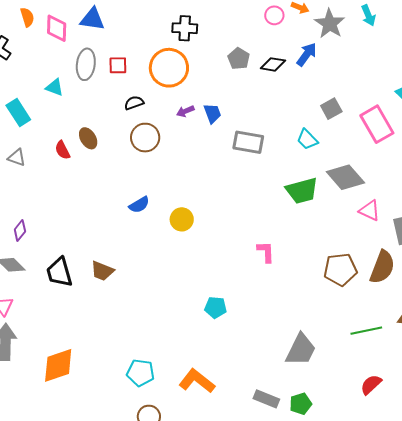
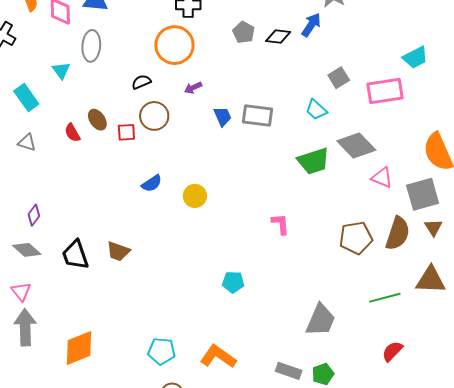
red square: (118, 65) -> (126, 132), moved
cyan triangle: (54, 87) -> (61, 70), turned 36
blue trapezoid: (212, 113) -> (222, 116), moved
pink rectangle: (377, 124) -> (385, 91), turned -66

